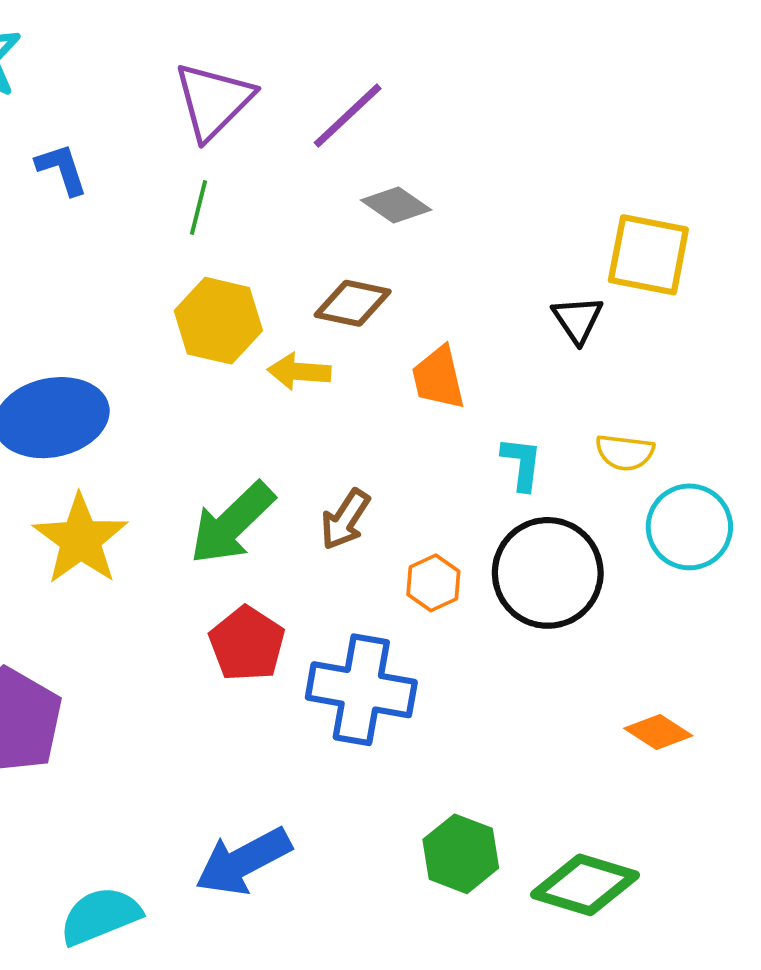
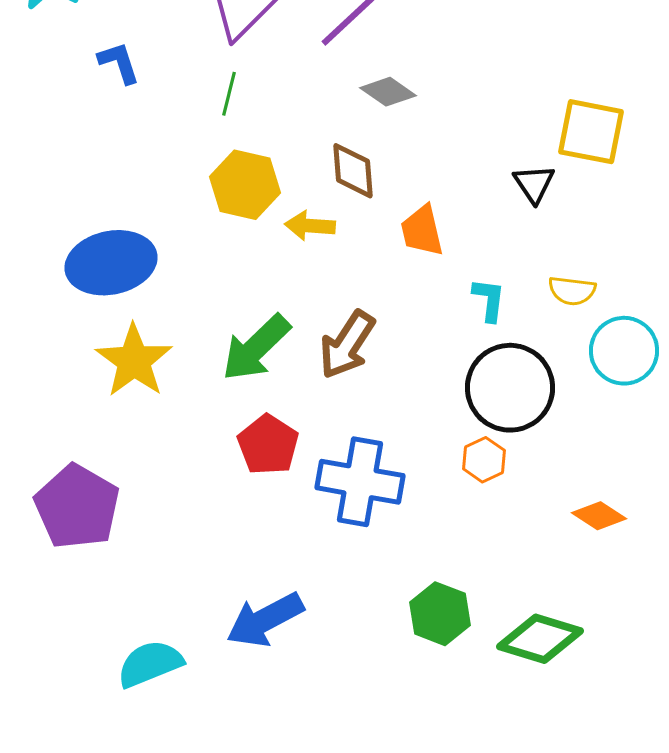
brown diamond: (353, 303) -> (353, 171), turned 74
brown arrow: (345, 519) -> (347, 345), size x1.4
orange hexagon: (433, 583) -> (484, 460), moved

